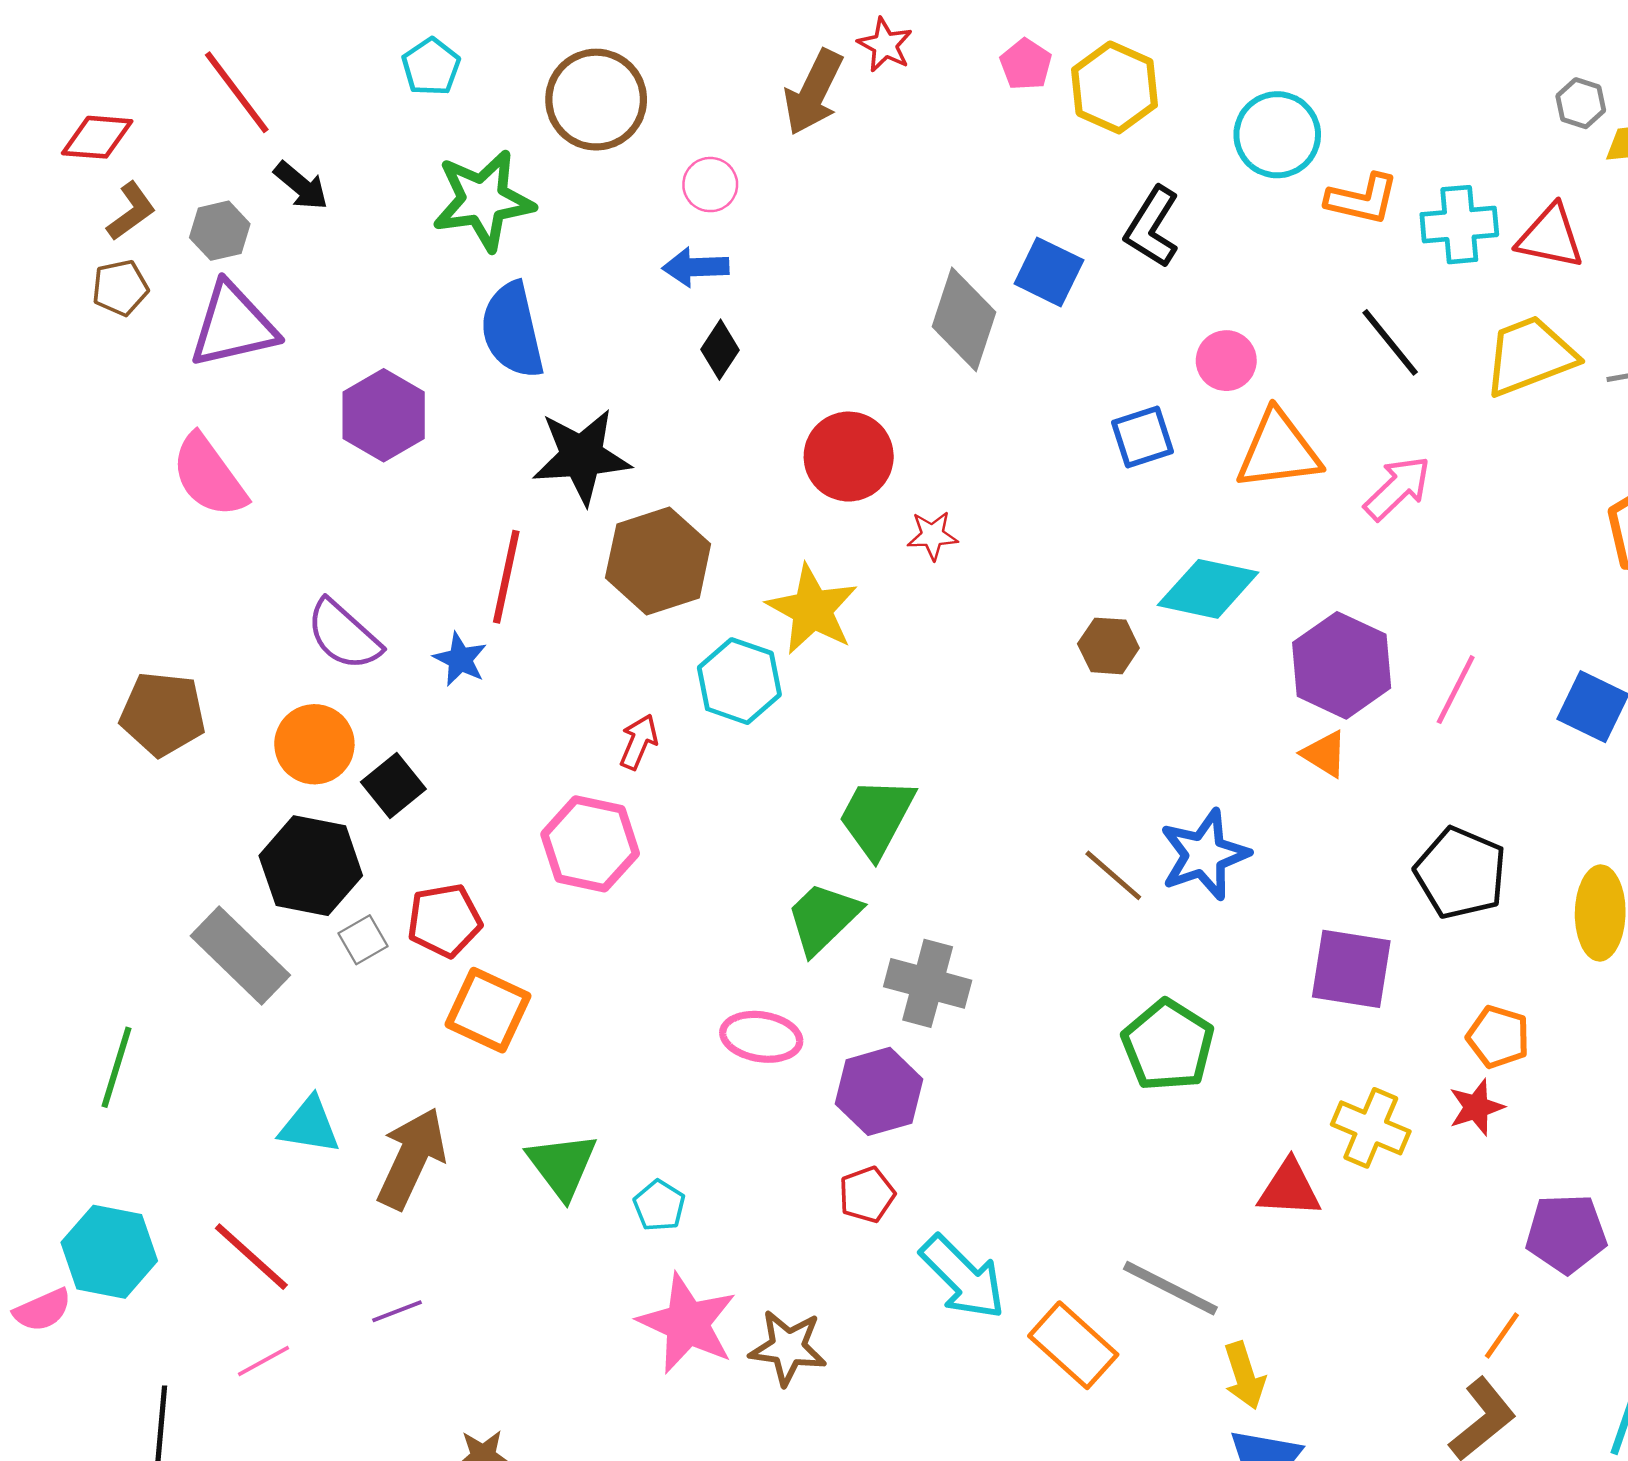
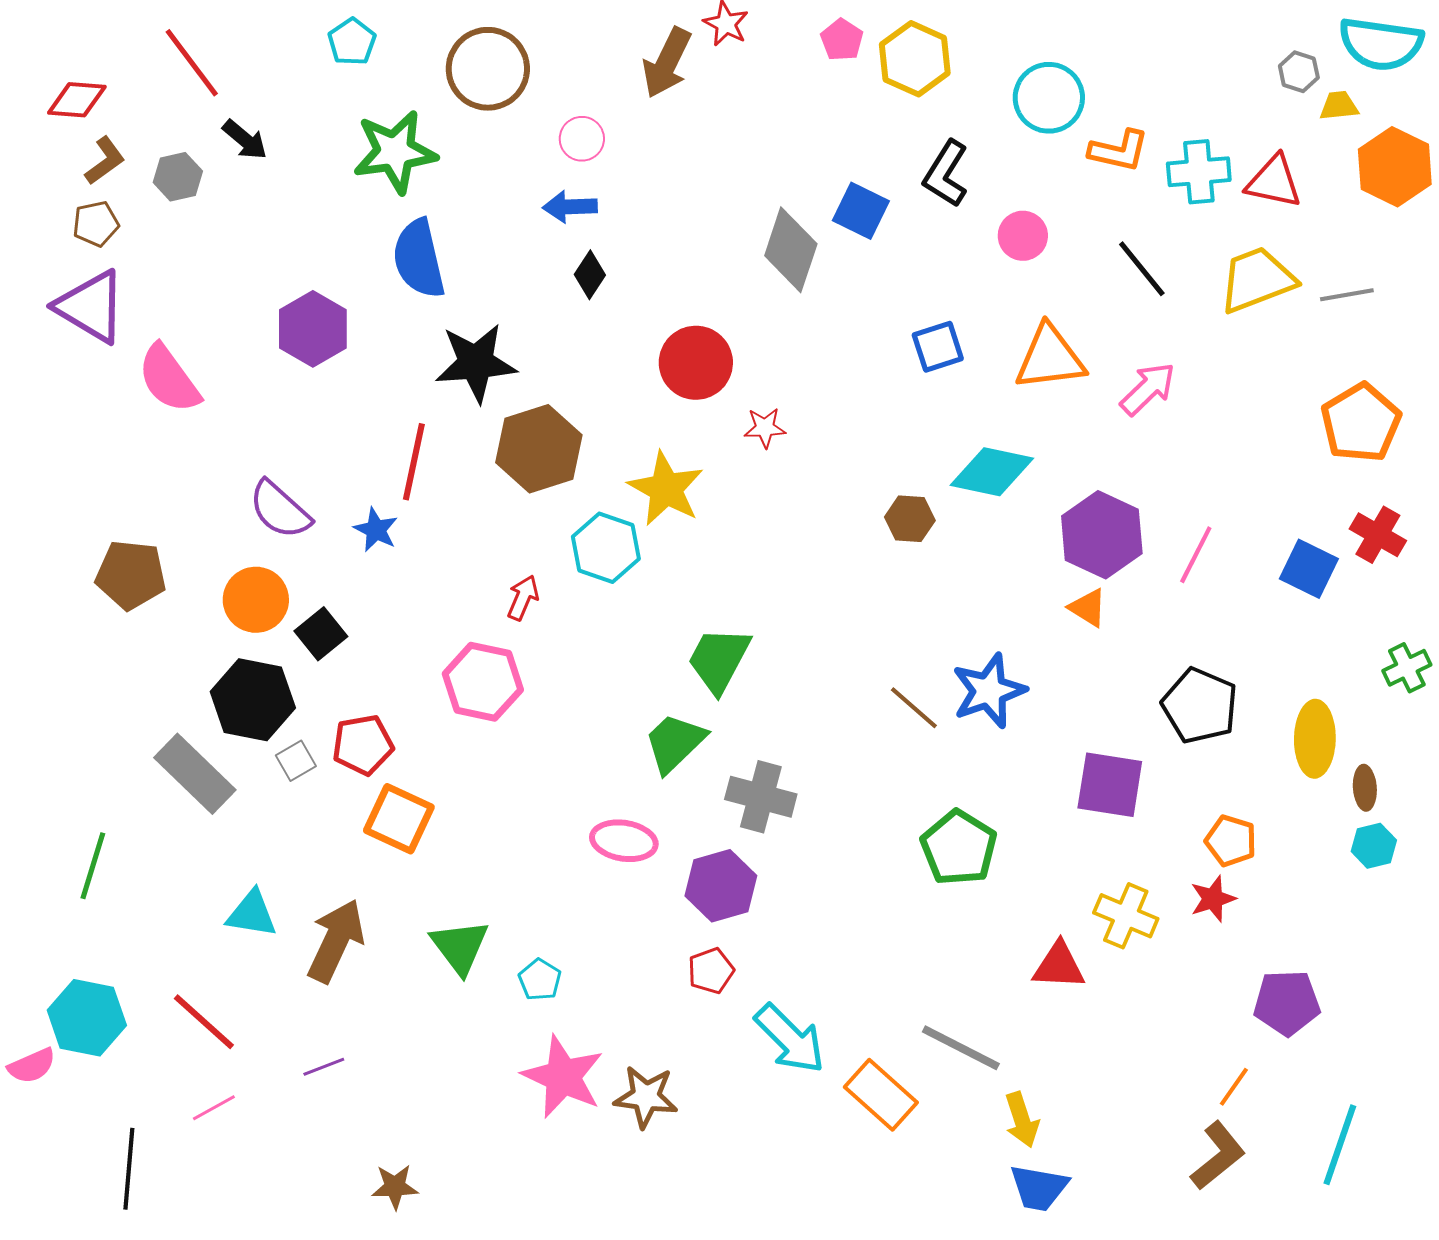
purple triangle: (233, 325) -> (91, 307), moved, turned 44
pink circle: (1226, 361) -> (1023, 236), moved

